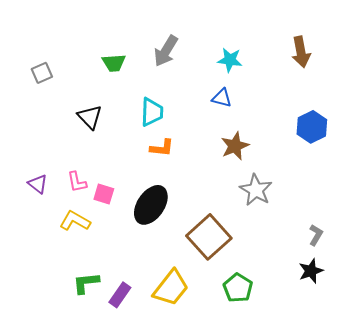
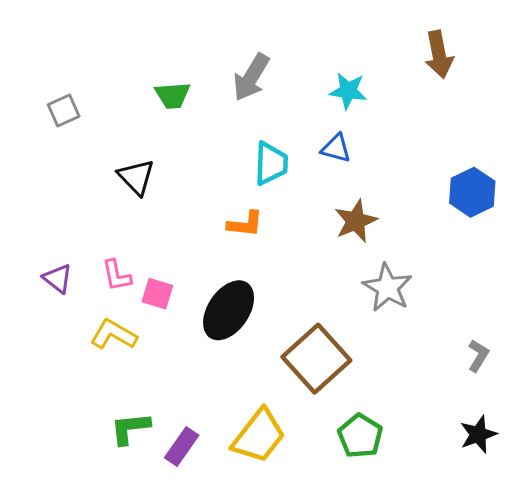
brown arrow: (301, 52) -> (439, 54), moved
cyan trapezoid: (152, 112) -> (271, 163), moved
black star: (311, 271) -> (478, 434), moved

